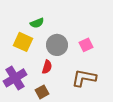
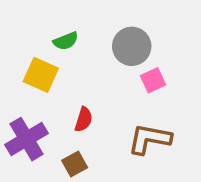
gray circle: (57, 45) -> (132, 46), moved

